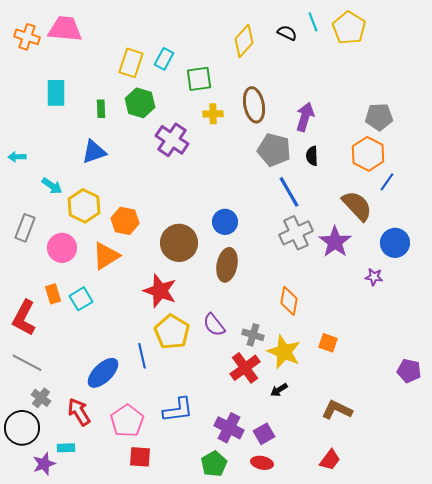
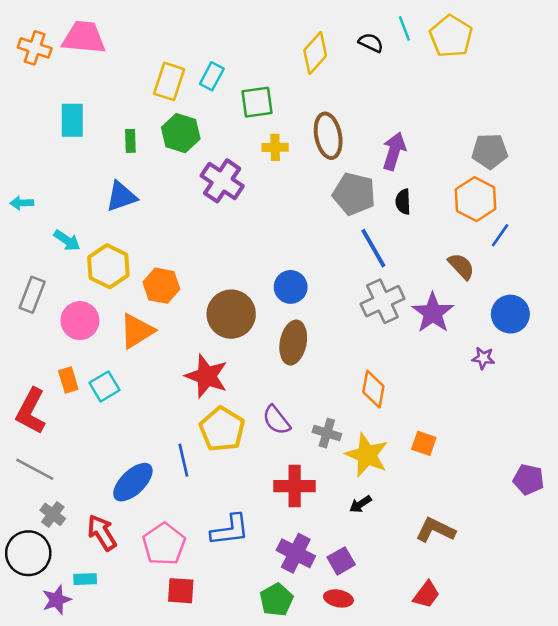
brown semicircle: (357, 206) -> (461, 266), size x0.7
red cross: (245, 368) -> (295, 486), moved, turned 36

